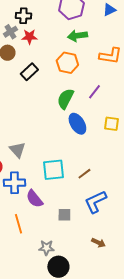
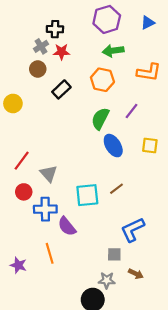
brown line: (84, 174) -> (116, 189), moved
gray square: (64, 215) -> (114, 254), moved
gray star: (46, 248) -> (107, 280), moved

